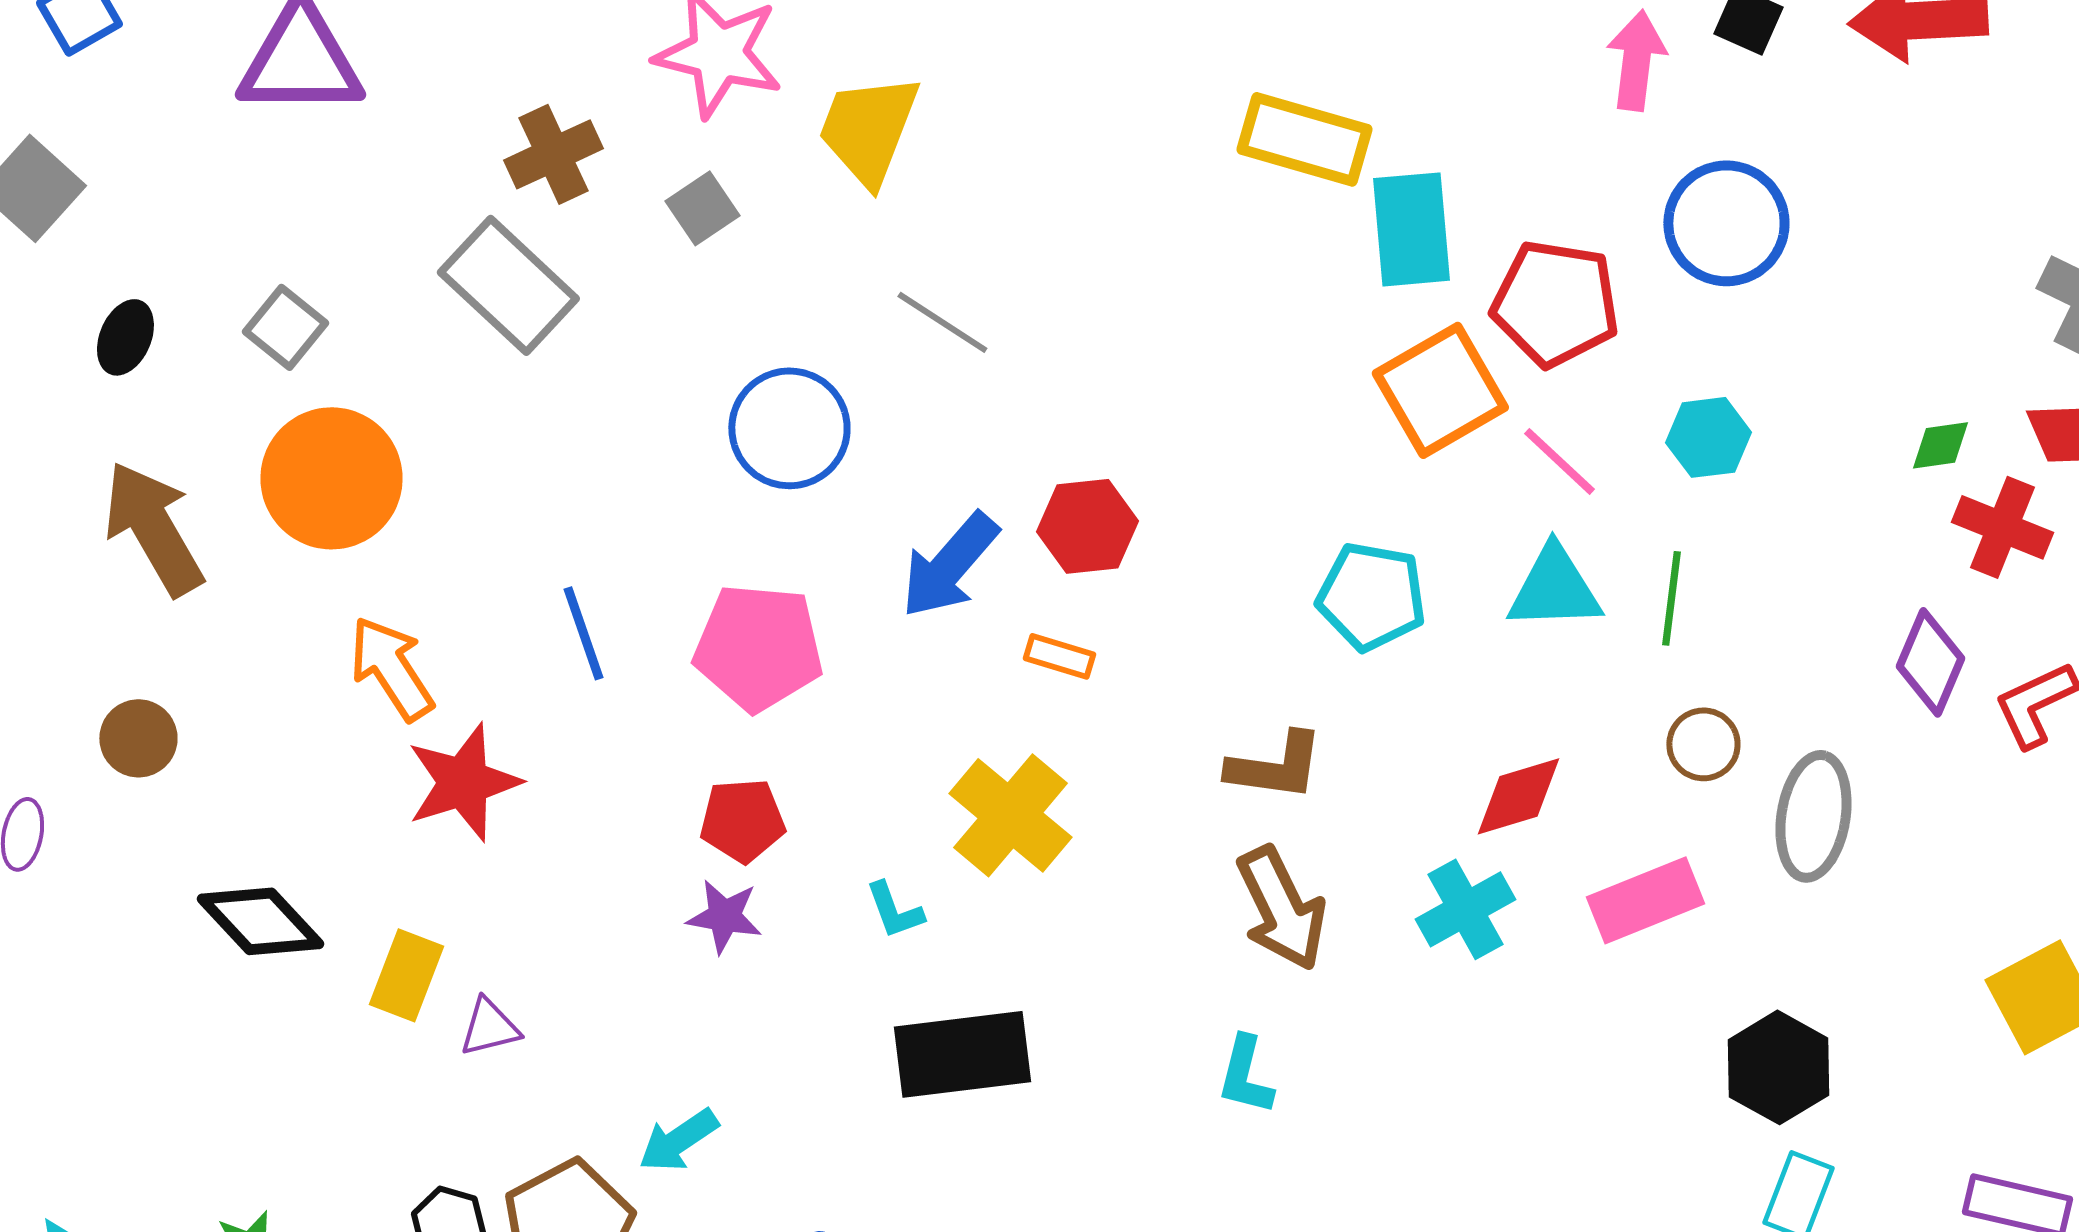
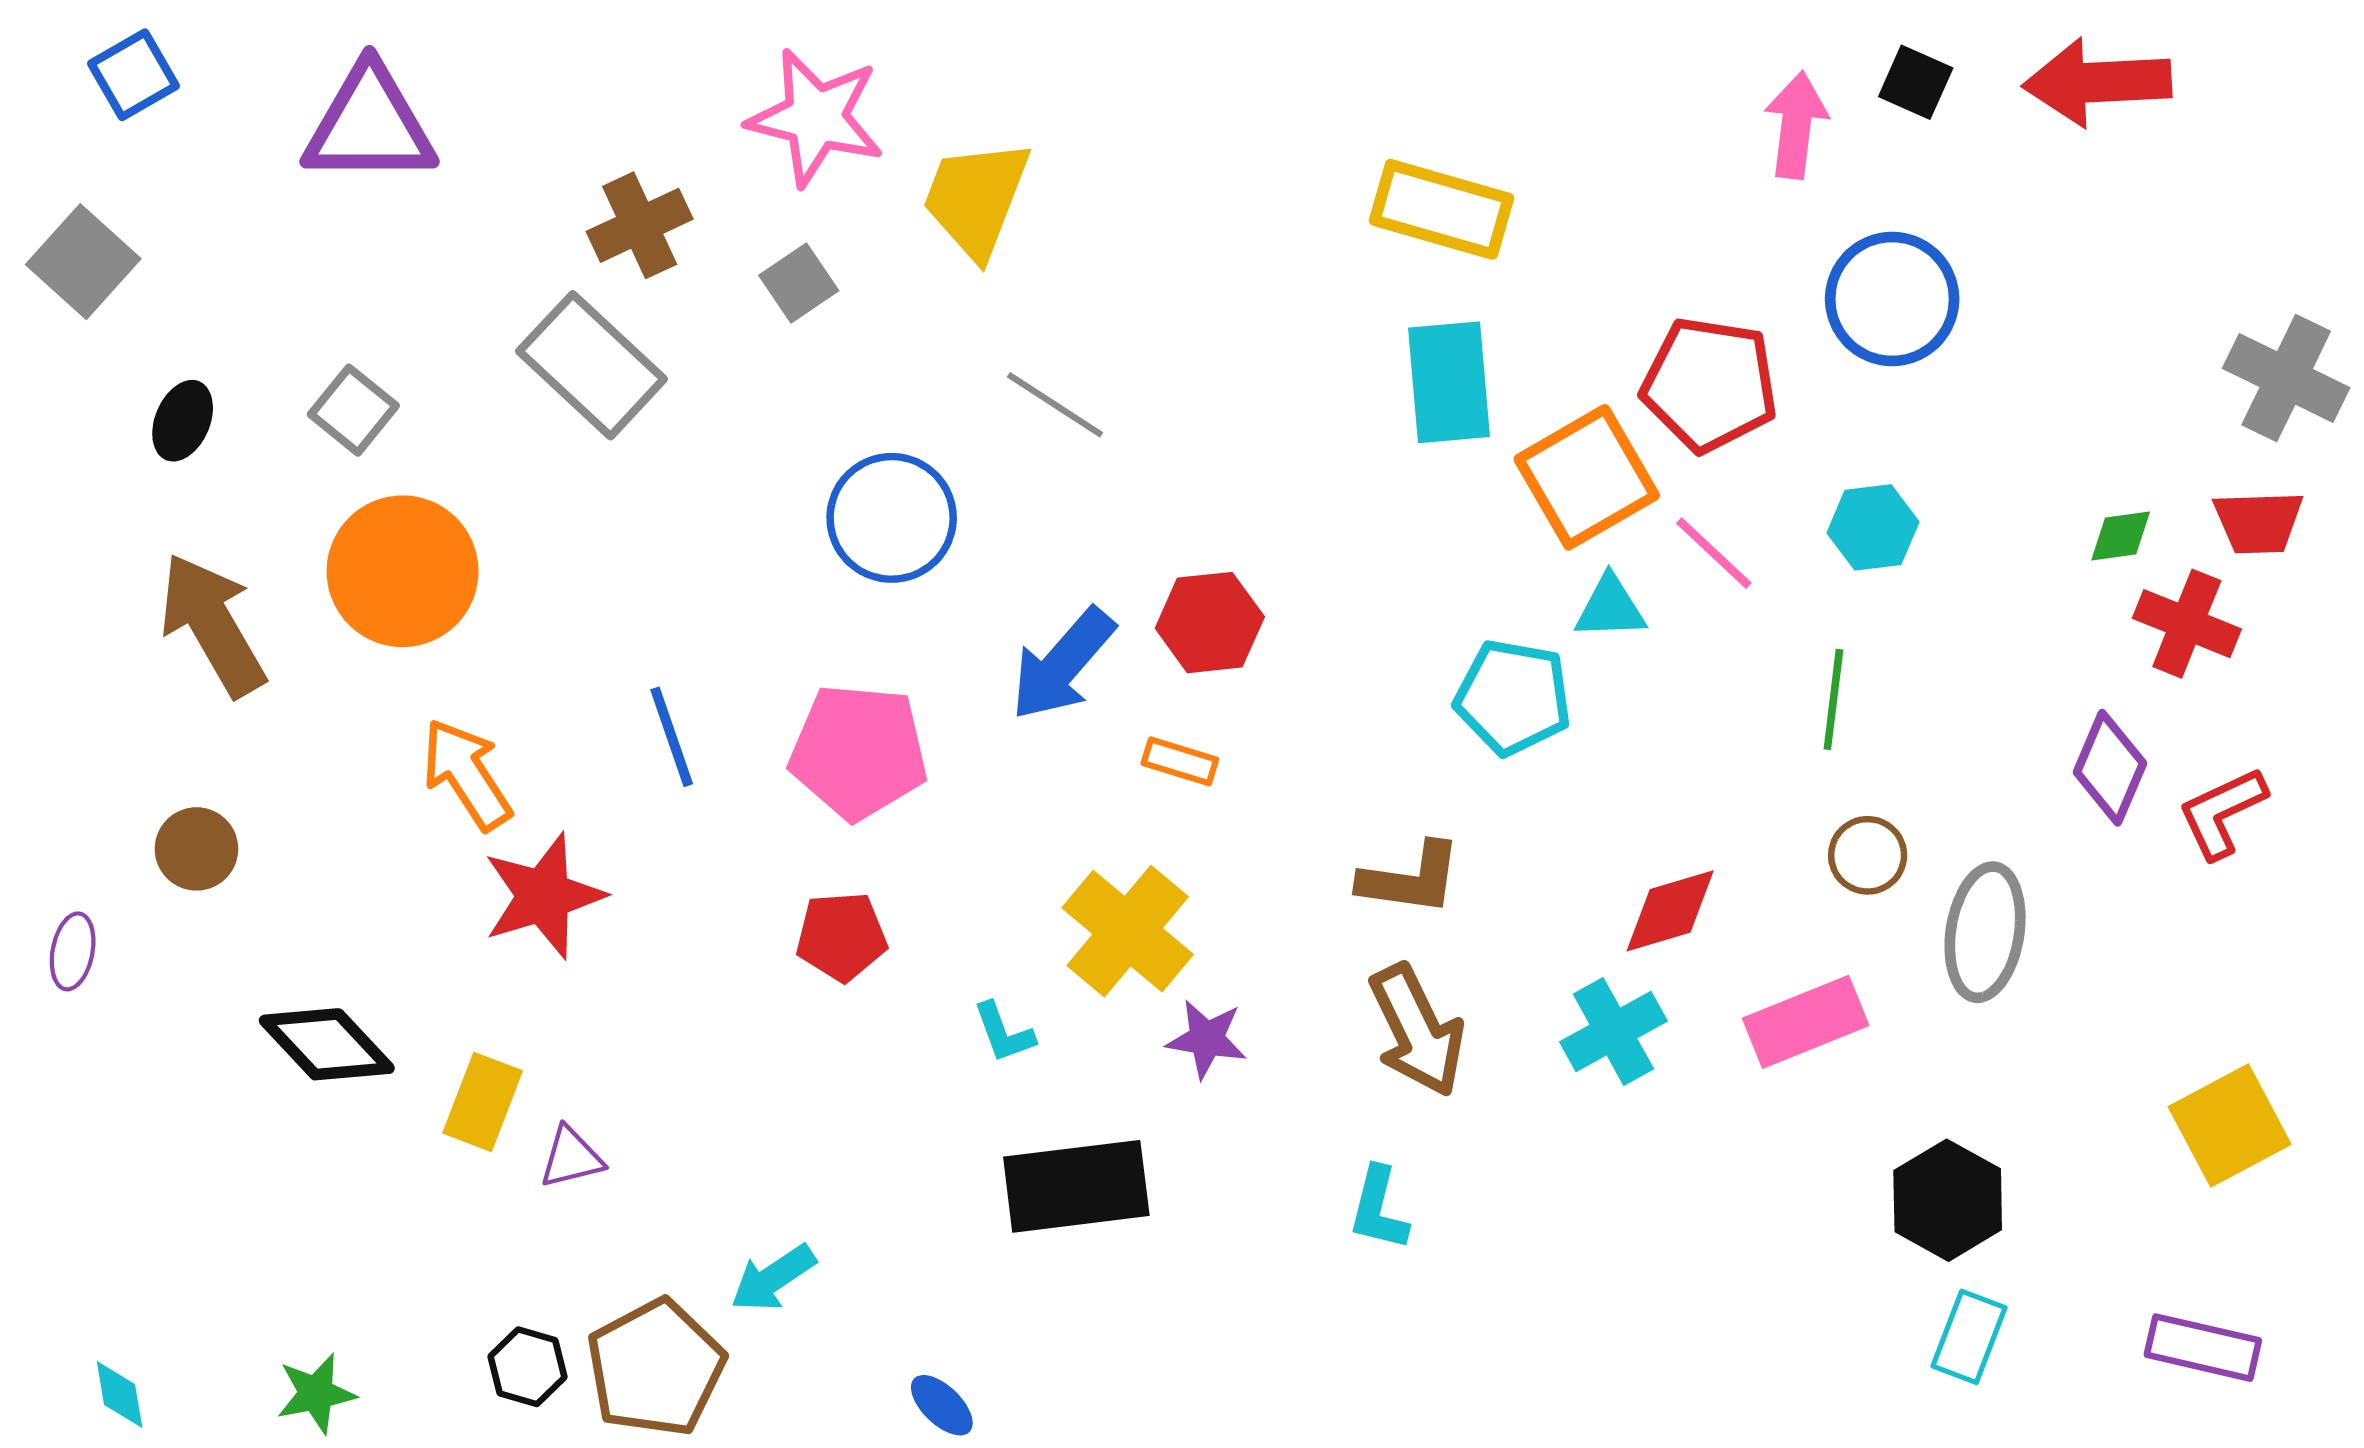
cyan rectangle: (1411, 229) -> (1449, 382), moved
cyan triangle: (1554, 588) -> (1610, 608), moved, size x0.7
purple star: (724, 916) -> (1207, 1039), moved

